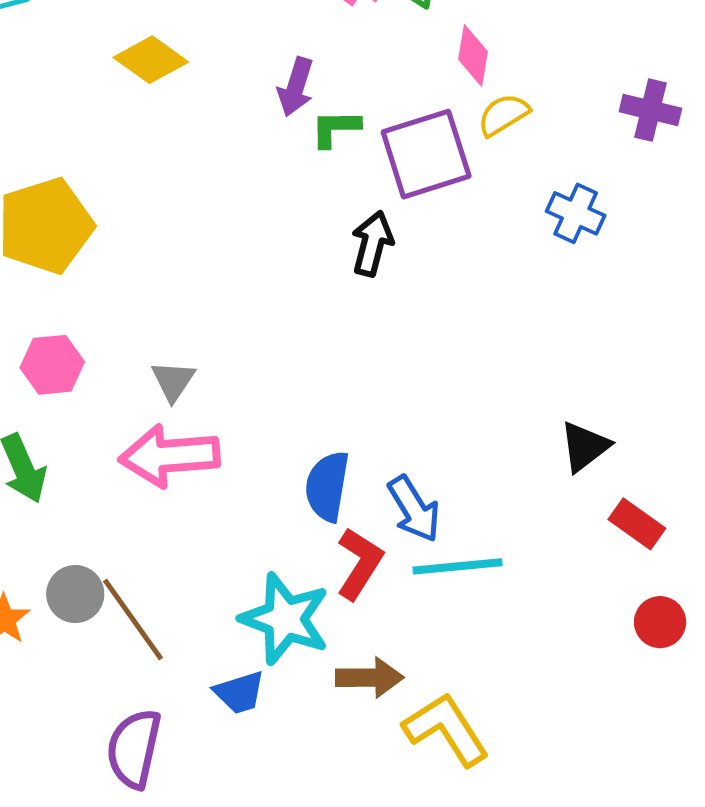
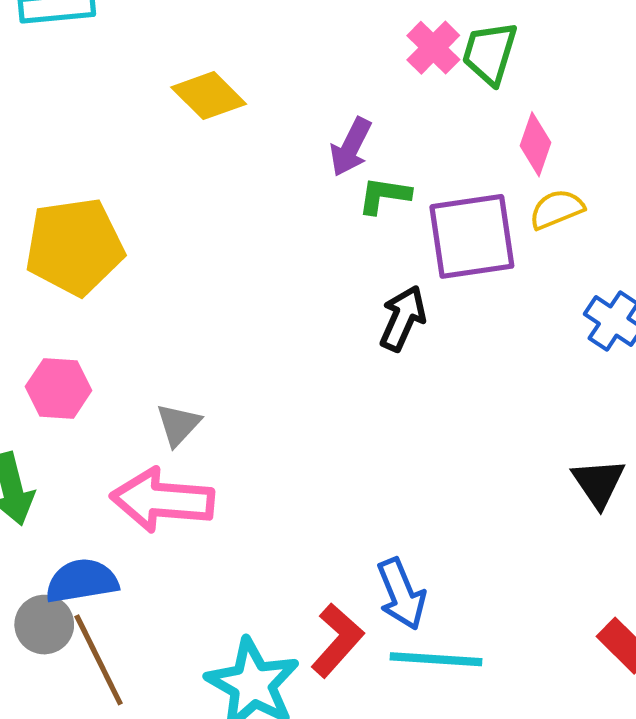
black triangle: (585, 446) -> (598, 483), moved, turned -36
blue semicircle: (327, 486) -> (82, 581), moved, turned 62

